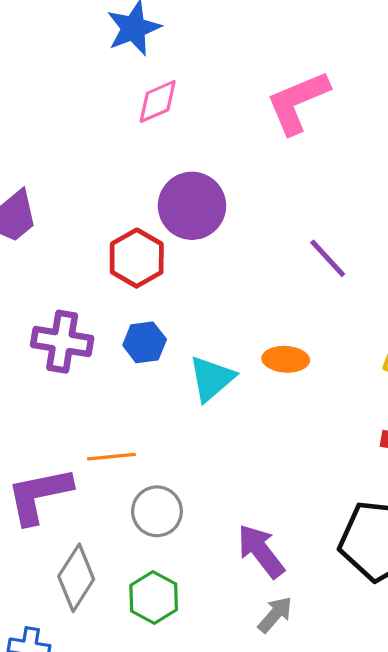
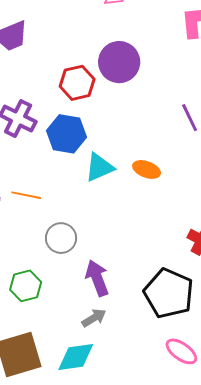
blue hexagon: (145, 342) -> (66, 134), size x1.5
gray circle: (157, 511) -> (61, 238), moved

